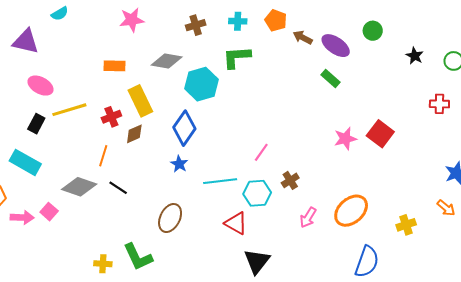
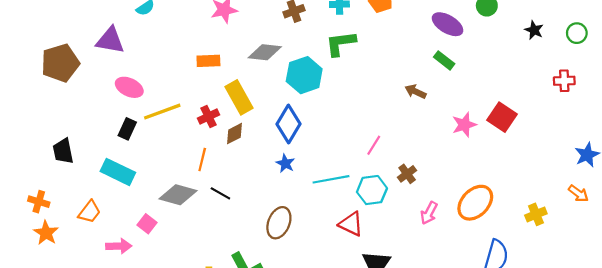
brown arrow: (303, 37) -> (415, 92), moved
pink arrow: (22, 217) -> (119, 246), moved

